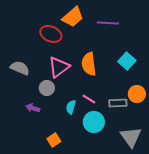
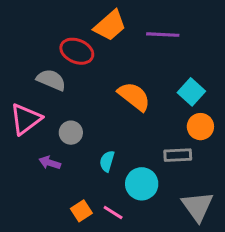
orange semicircle: (89, 64) -> (134, 96), turned 135
pink triangle: (59, 67) -> (26, 119), moved
gray semicircle: (20, 68) -> (51, 80), moved
orange circle: (137, 94) -> (200, 127), moved
pink line: (89, 99) -> (113, 212), moved

